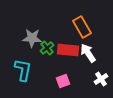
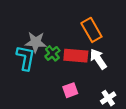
cyan L-shape: (23, 70) -> (26, 58), moved
white cross: (101, 79) -> (108, 98), moved

